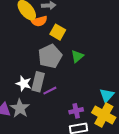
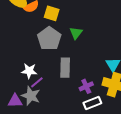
gray rectangle: (38, 82) -> (65, 68), moved
purple line: (50, 91) -> (37, 82), moved

